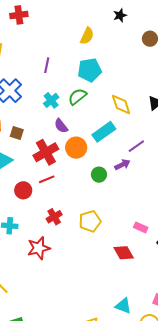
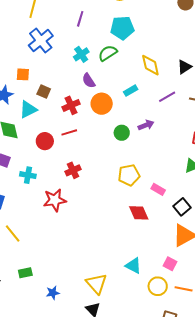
cyan rectangle: (104, 132) -> (131, 91), size x0.6
brown square: (17, 133) -> (44, 91), moved
purple line: (136, 146) -> (167, 97), moved
red cross: (46, 152) -> (71, 105), size x0.7
yellow pentagon: (90, 221) -> (129, 175), moved

